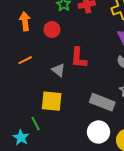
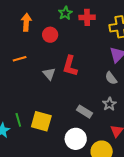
yellow square: (52, 101) -> (41, 121), moved
gray rectangle: (102, 102) -> (85, 112), size x0.7

